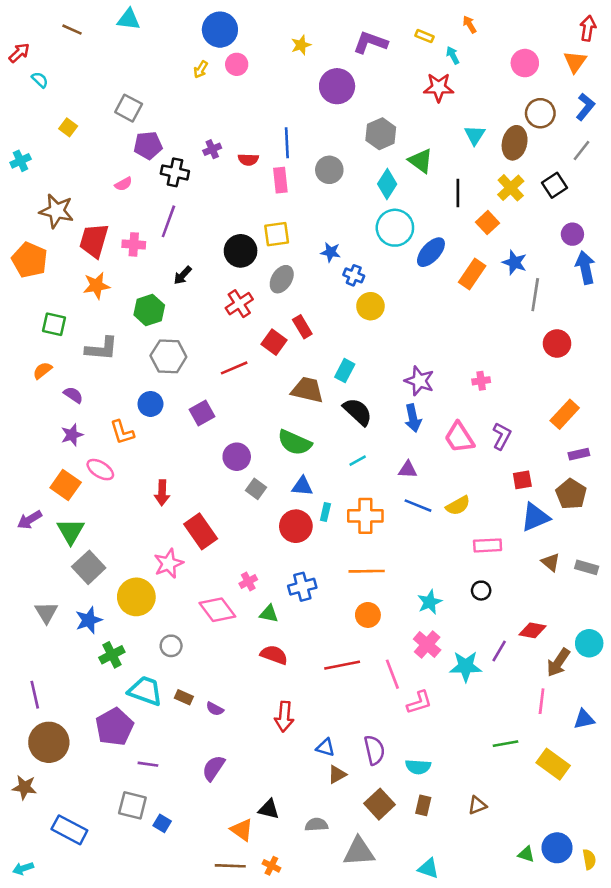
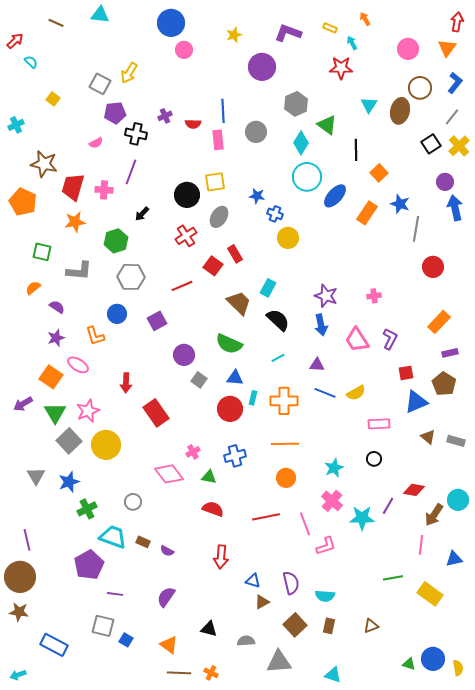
yellow arrow: (201, 69) -> (129, 73), moved, size x1.5
yellow cross: (511, 188) -> (459, 146), moved
brown trapezoid: (307, 390) -> (239, 303), turned 32
pink star: (168, 563) -> (88, 411), moved
yellow circle: (136, 597) -> (106, 445), moved
brown circle: (49, 742) -> (20, 577), moved
orange triangle: (242, 830) -> (169, 645), moved

